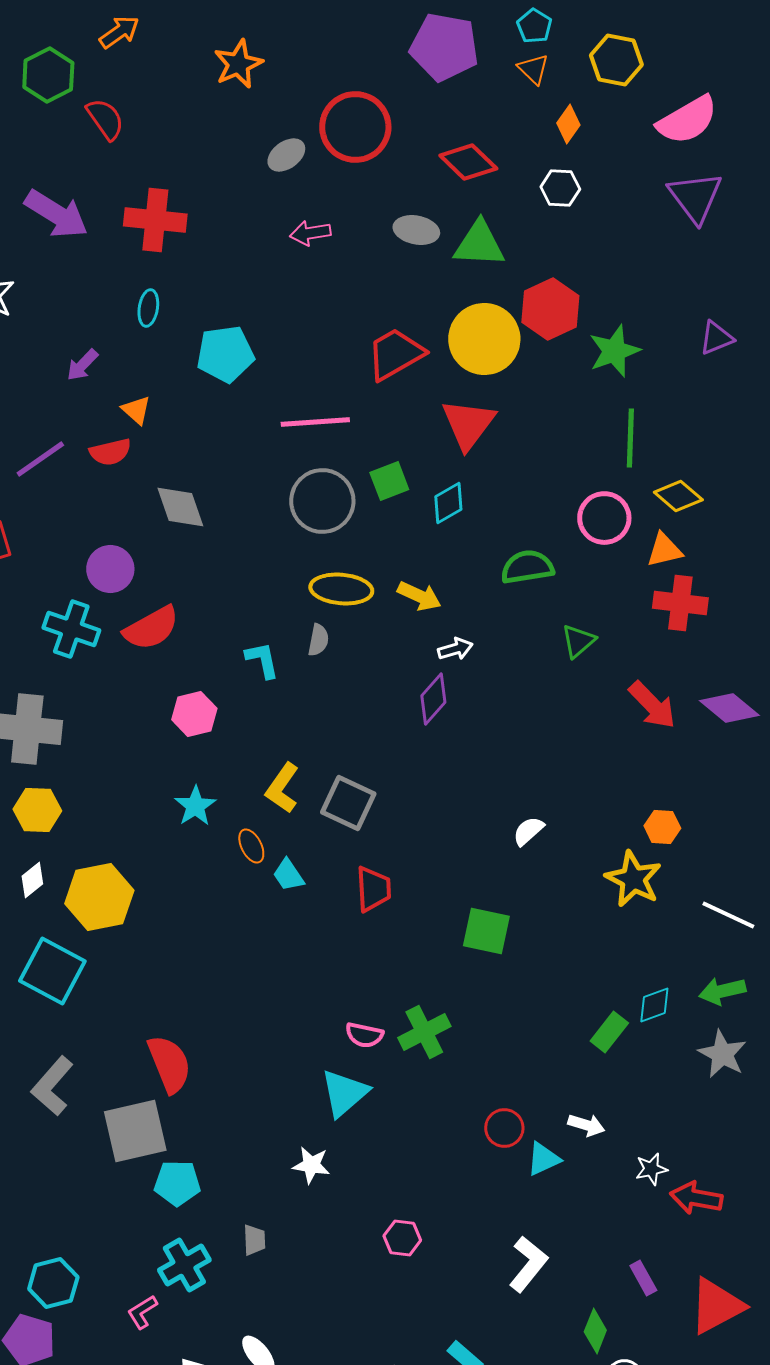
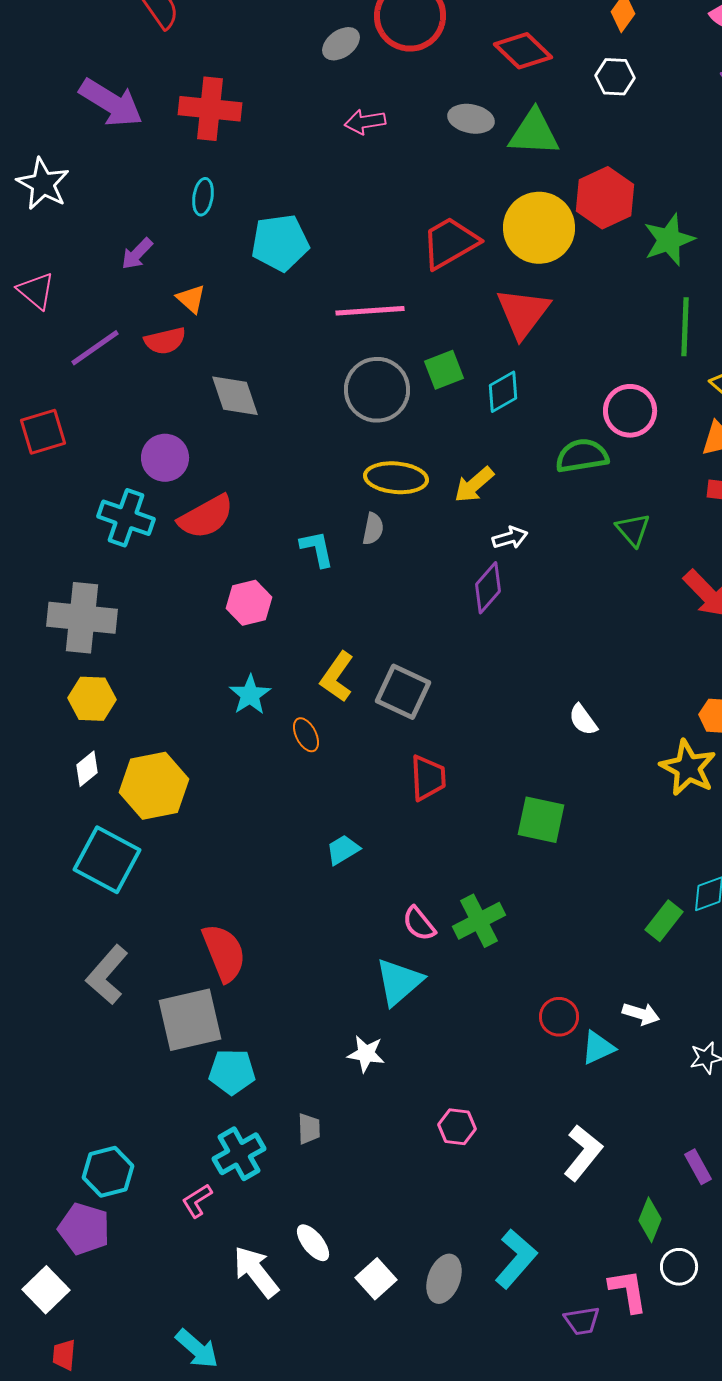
pink circle: (604, 518) -> (630, 411), moved
yellow arrow: (419, 596) -> (474, 485), turned 114
green triangle: (578, 641) -> (633, 530), turned -30
white semicircle: (528, 831) -> (583, 720), turned -84
cyan trapezoid: (288, 875) -> (343, 850), moved, turned 93
pink semicircle: (364, 1035) -> (419, 924), turned 39

